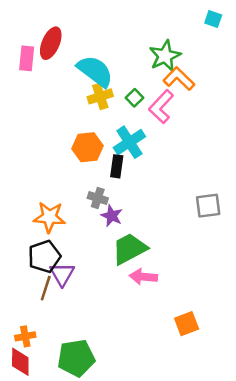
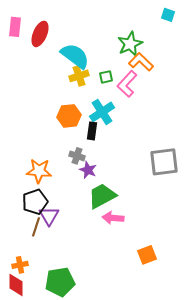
pink rectangle: (27, 58) -> (15, 27), moved
green square: (135, 98) -> (106, 77), turned 32
gray square: (208, 206) -> (164, 162), size x1.4

